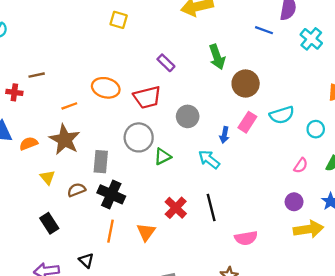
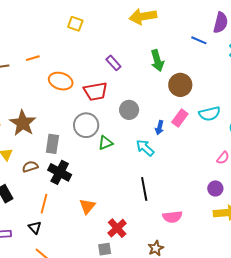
orange line: (69, 106) -> (33, 58), moved
red cross: (176, 208) -> (117, 228), moved
orange line: (111, 231) -> (44, 204), moved

